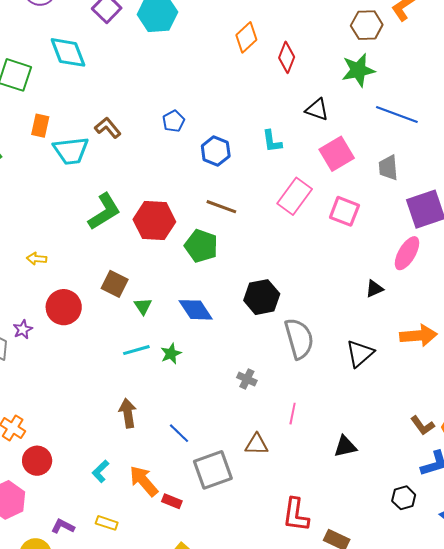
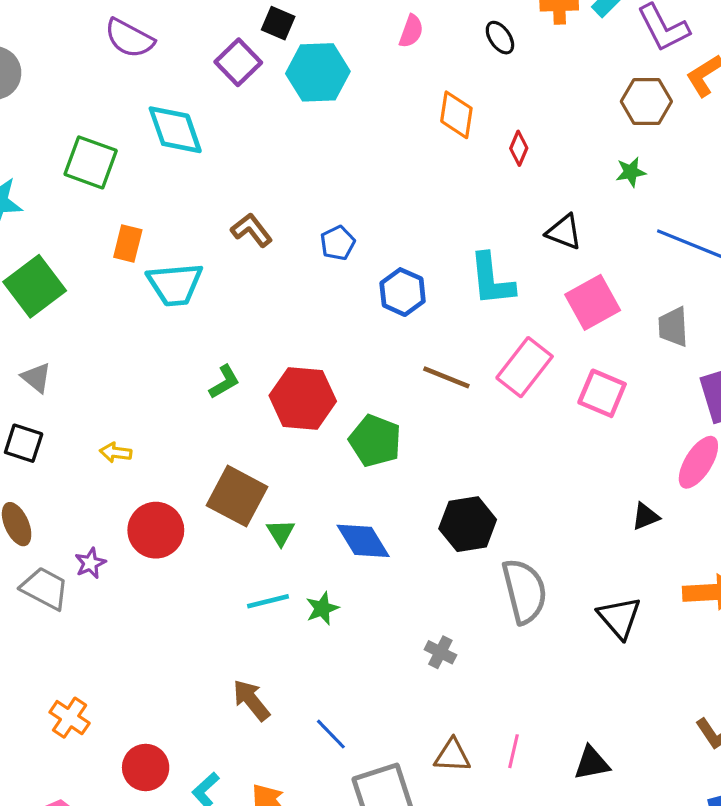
orange diamond: (246, 37) -> (456, 115), turned -40
red diamond: (287, 57) -> (519, 148), size x0.7
green star: (358, 70) -> (631, 172), size x0.6
brown L-shape: (108, 128) -> (252, 230), moved
cyan L-shape: (272, 141) -> (492, 280), size x1.5
brown line: (221, 207) -> (446, 377), moved
green L-shape: (104, 212) -> (224, 382), size x0.6
brown square: (115, 284) -> (237, 496), size x1.4
black triangle: (360, 353) -> (619, 618), turned -32
brown arrow: (128, 413) -> (251, 700), turned -32
pink line: (293, 414) -> (514, 751), moved
red circle: (37, 461) -> (146, 767), moved

